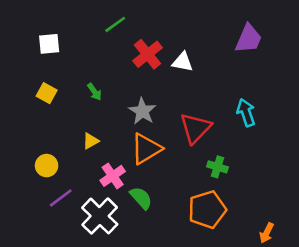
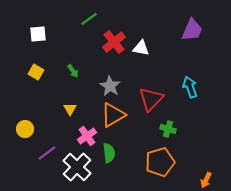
yellow triangle: (91, 141) -> (70, 109), turned -32
yellow circle: (47, 166) -> (25, 129), moved
green semicircle: (141, 198) -> (109, 153), turned 36

